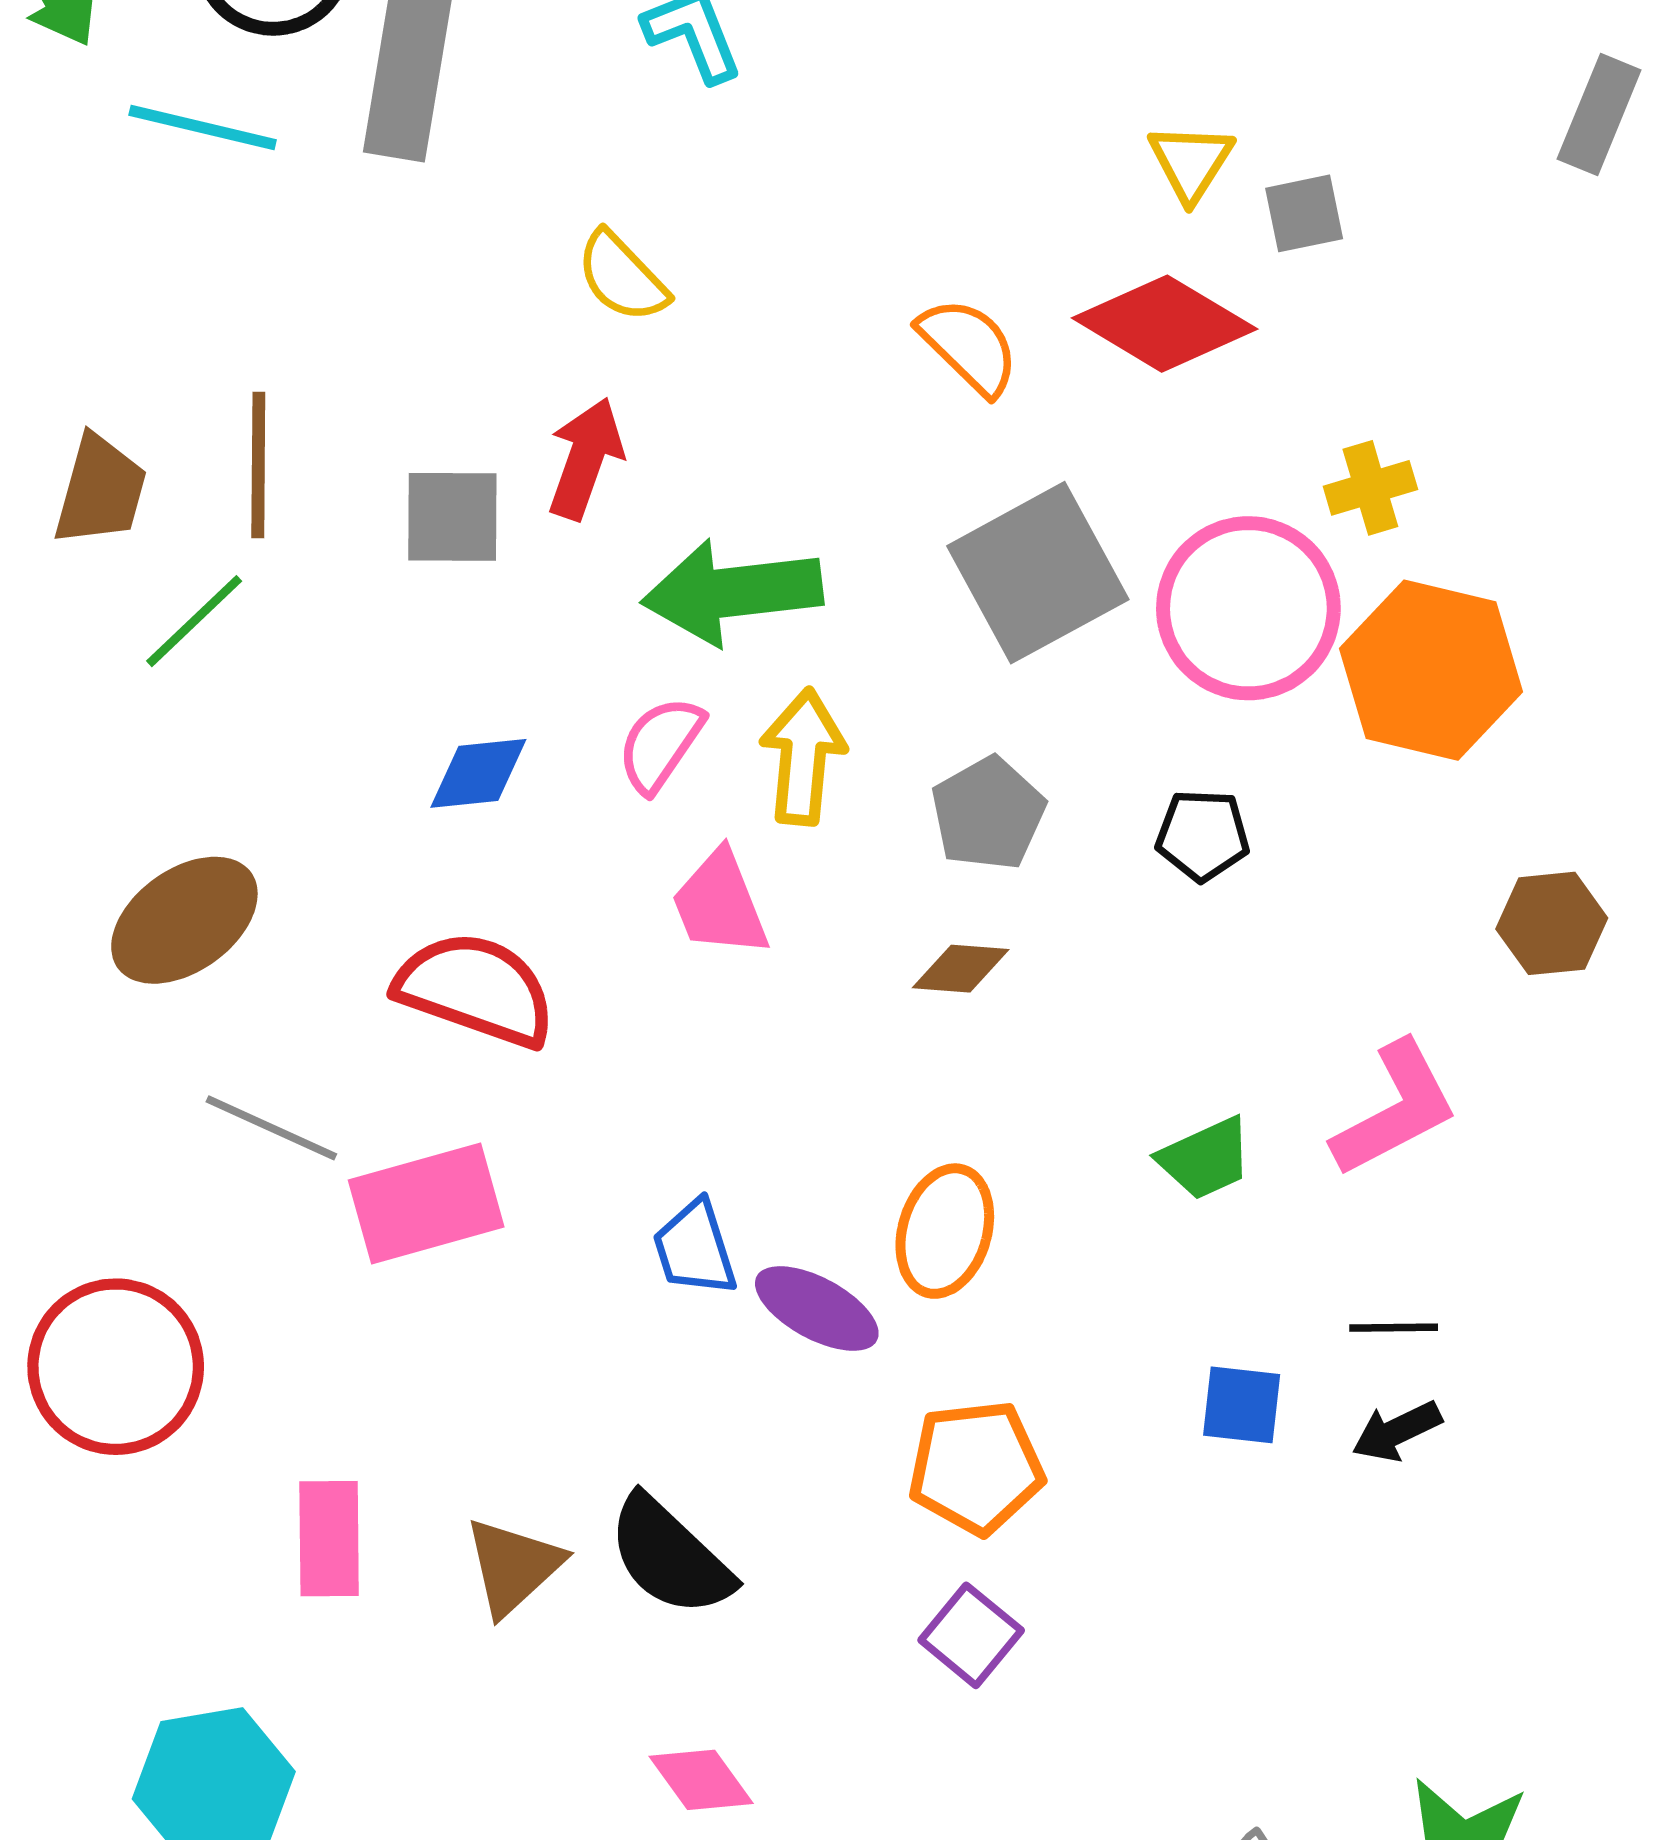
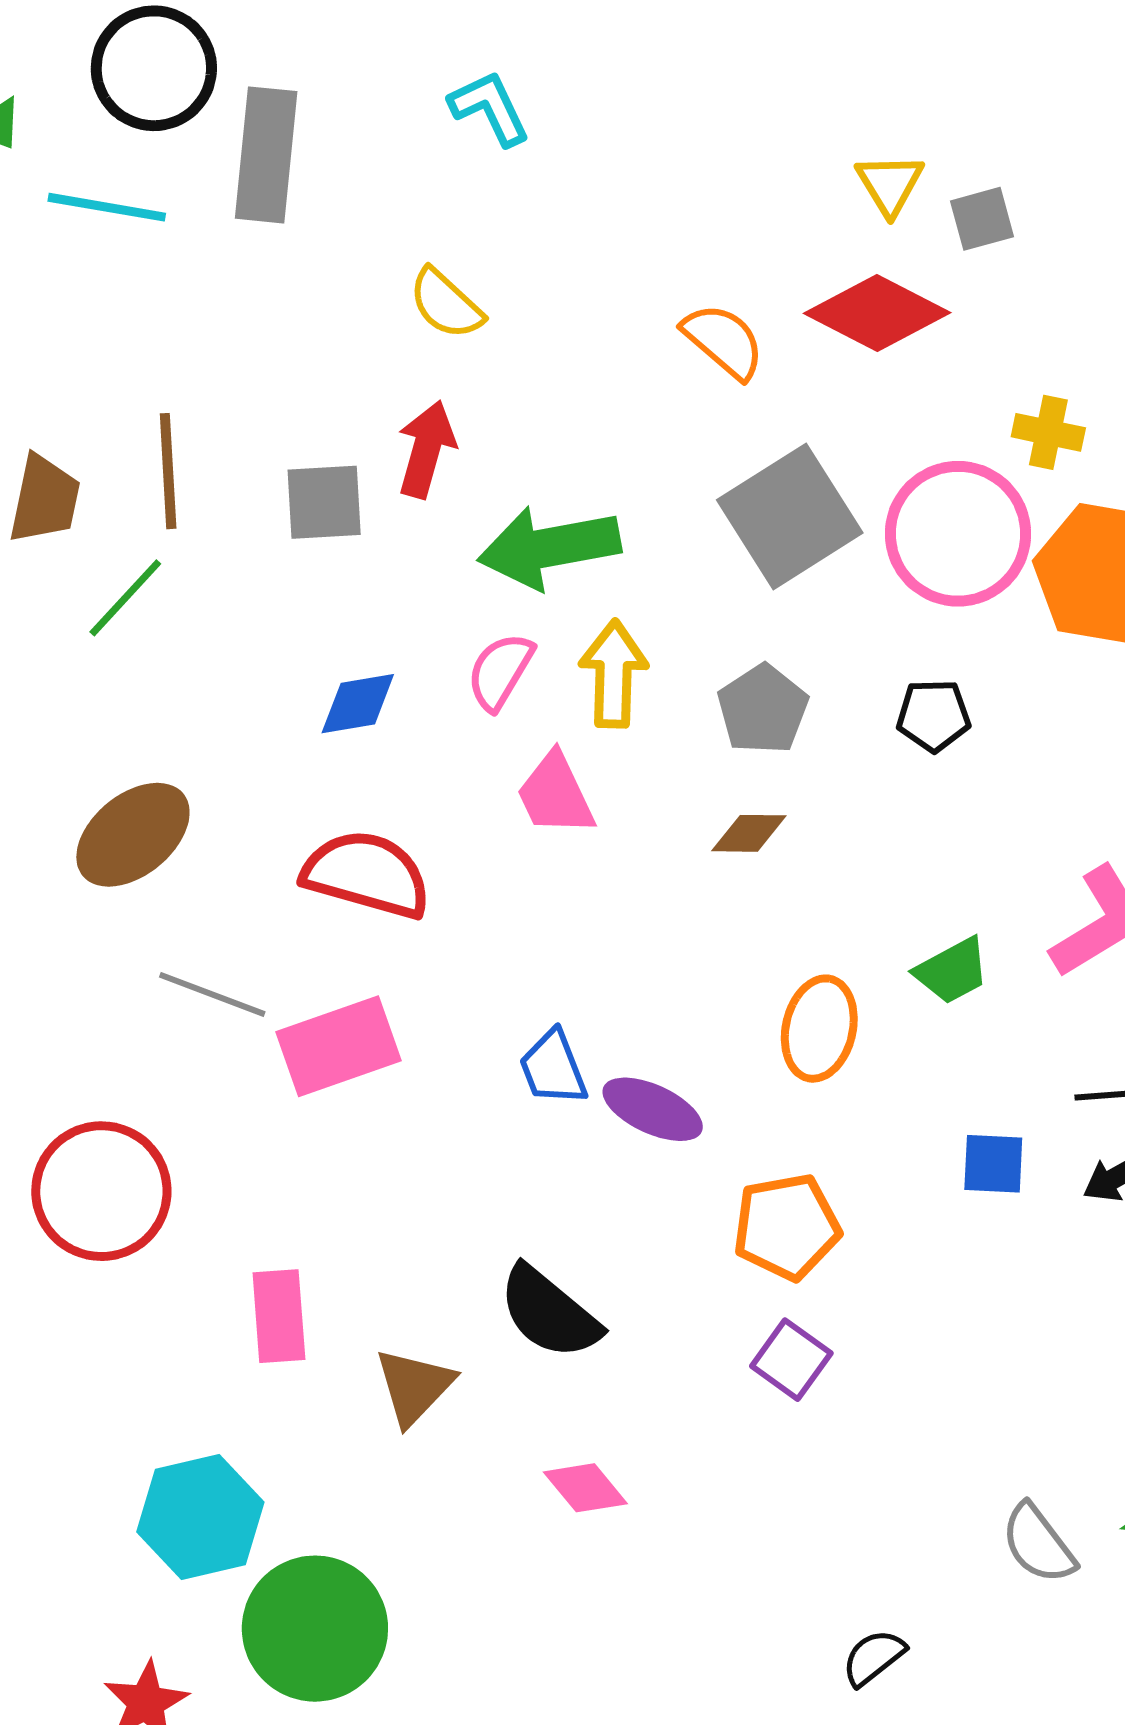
yellow cross: (1370, 488) -> (1048, 432), turned 32
orange ellipse: (945, 1231) -> (819, 1029), moved
brown triangle: (513, 1566) -> (414, 1386), moved

